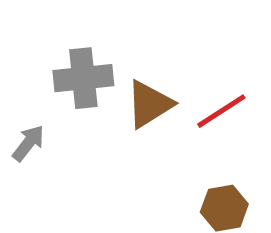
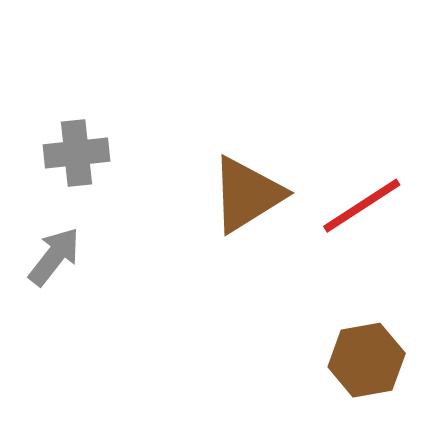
gray cross: (83, 78) -> (76, 153), moved, size x0.7

